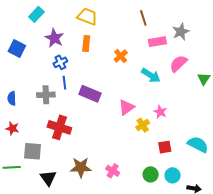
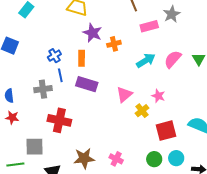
purple star: (54, 38) -> (92, 33), moved
orange rectangle: (86, 44) -> (82, 58), moved
orange cross: (121, 56) -> (114, 44), turned 32
pink semicircle: (178, 64) -> (173, 59), moved
cyan arrow: (151, 75) -> (146, 60), turned -60
red star: (12, 128) -> (12, 118), moved
red square: (165, 147) -> (166, 131), size x1.5

